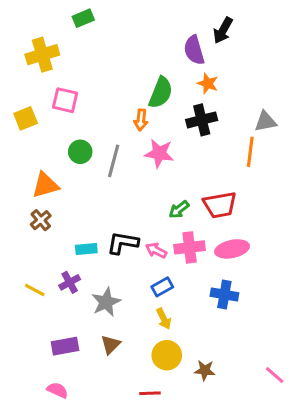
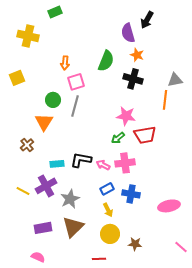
yellow cross: (42, 55) -> (28, 36), turned 30
pink square: (65, 100) -> (76, 82), moved, turned -30
orange arrow: (141, 120) -> (65, 63), moved
black cross: (202, 120) -> (133, 79), turned 30
pink star: (159, 153) -> (126, 116), moved
orange triangle: (45, 185) -> (44, 122), moved, turned -42
pink ellipse: (232, 249) -> (169, 206), moved
purple cross: (70, 282) -> (46, 186), size x1.5
blue cross: (224, 294) -> (131, 194), moved
brown triangle: (111, 345) -> (73, 227), size x1.6

